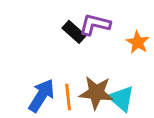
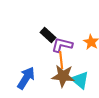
purple L-shape: (95, 25) -> (62, 45), moved
orange line: (68, 97) -> (61, 60), moved

